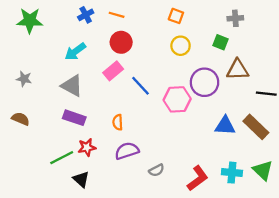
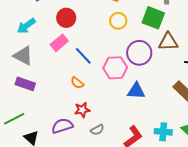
green square: (221, 42) -> (153, 18), size x1.6
orange semicircle: (118, 122) -> (77, 83), moved, turned -48
blue triangle: (225, 126) -> (136, 91), moved
red star: (87, 147) -> (82, 110), moved
purple semicircle: (127, 151) -> (62, 126), moved

